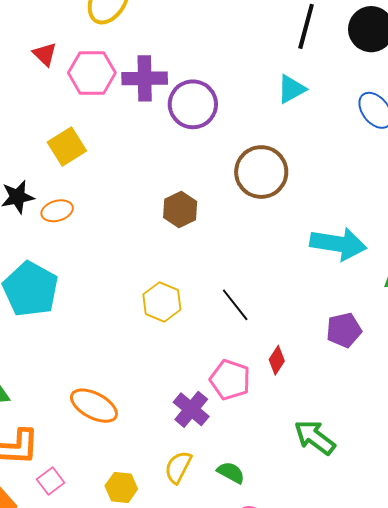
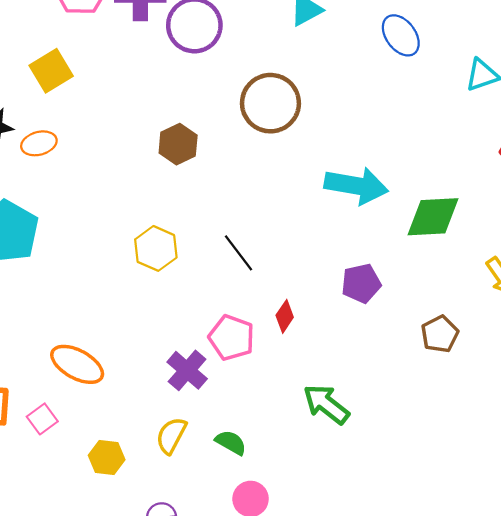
pink square: (51, 481) -> (42, 419), moved

